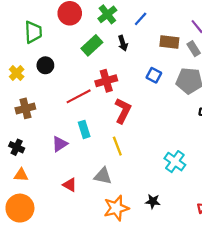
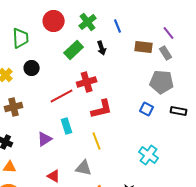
blue line: (141, 19) -> (118, 26), turned -64
blue square: (154, 75) -> (147, 109), moved
red L-shape: (123, 111) -> (102, 109), turned 50

